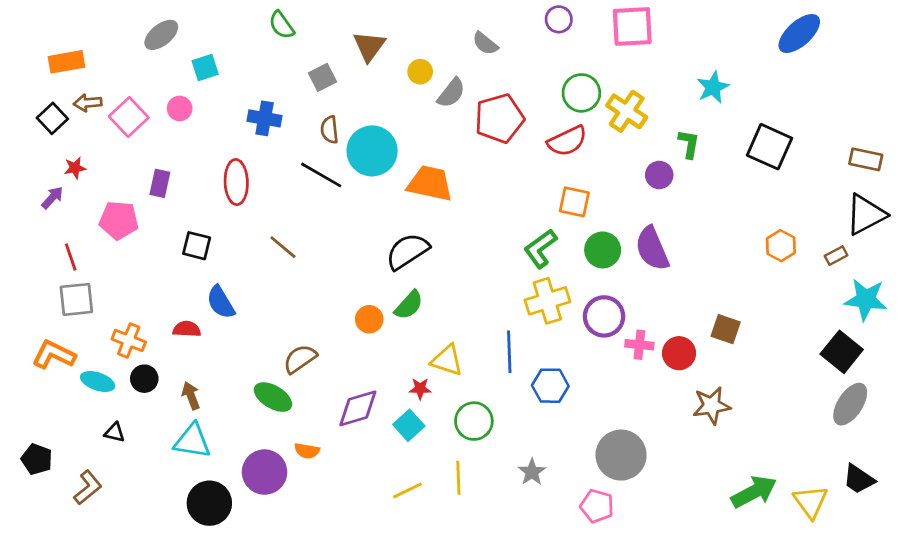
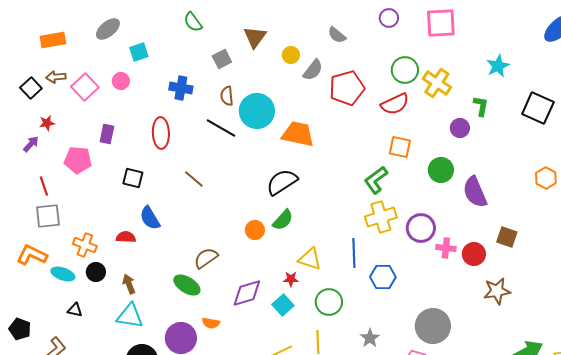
orange rectangle: (66, 62) -> (53, 40), moved
purple semicircle: (652, 249) -> (475, 192), moved
green circle: (603, 250) -> (441, 170), moved

